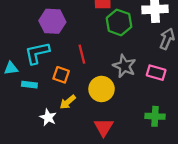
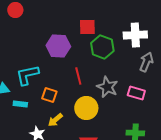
purple hexagon: (52, 21) -> (58, 46), moved
red line: (82, 54) -> (78, 76), moved

